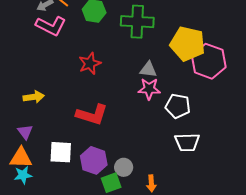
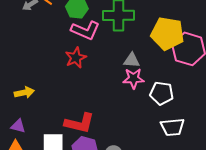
pink L-shape: (51, 26) -> (85, 30), moved
red L-shape: (92, 115) -> (79, 123), moved
purple triangle: (25, 132) -> (18, 126), turned -35

